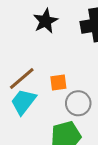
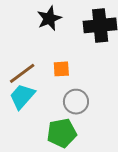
orange square: (58, 83) -> (61, 69), moved

